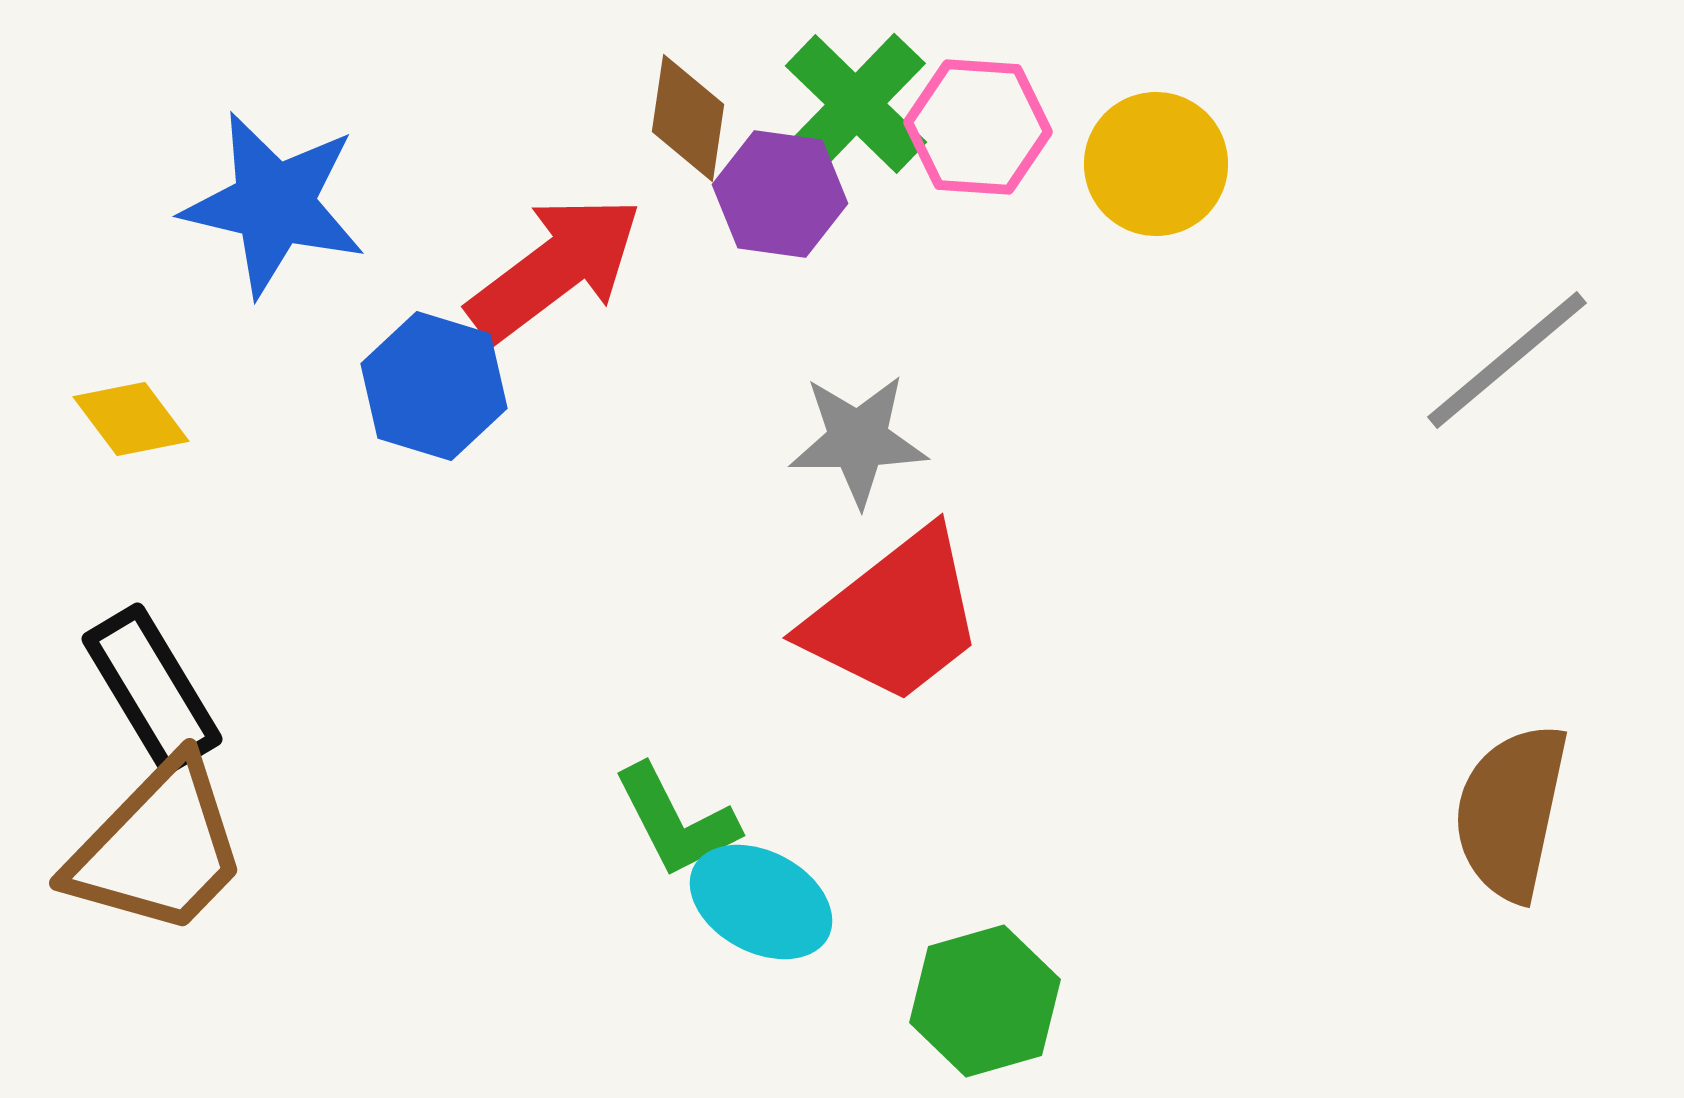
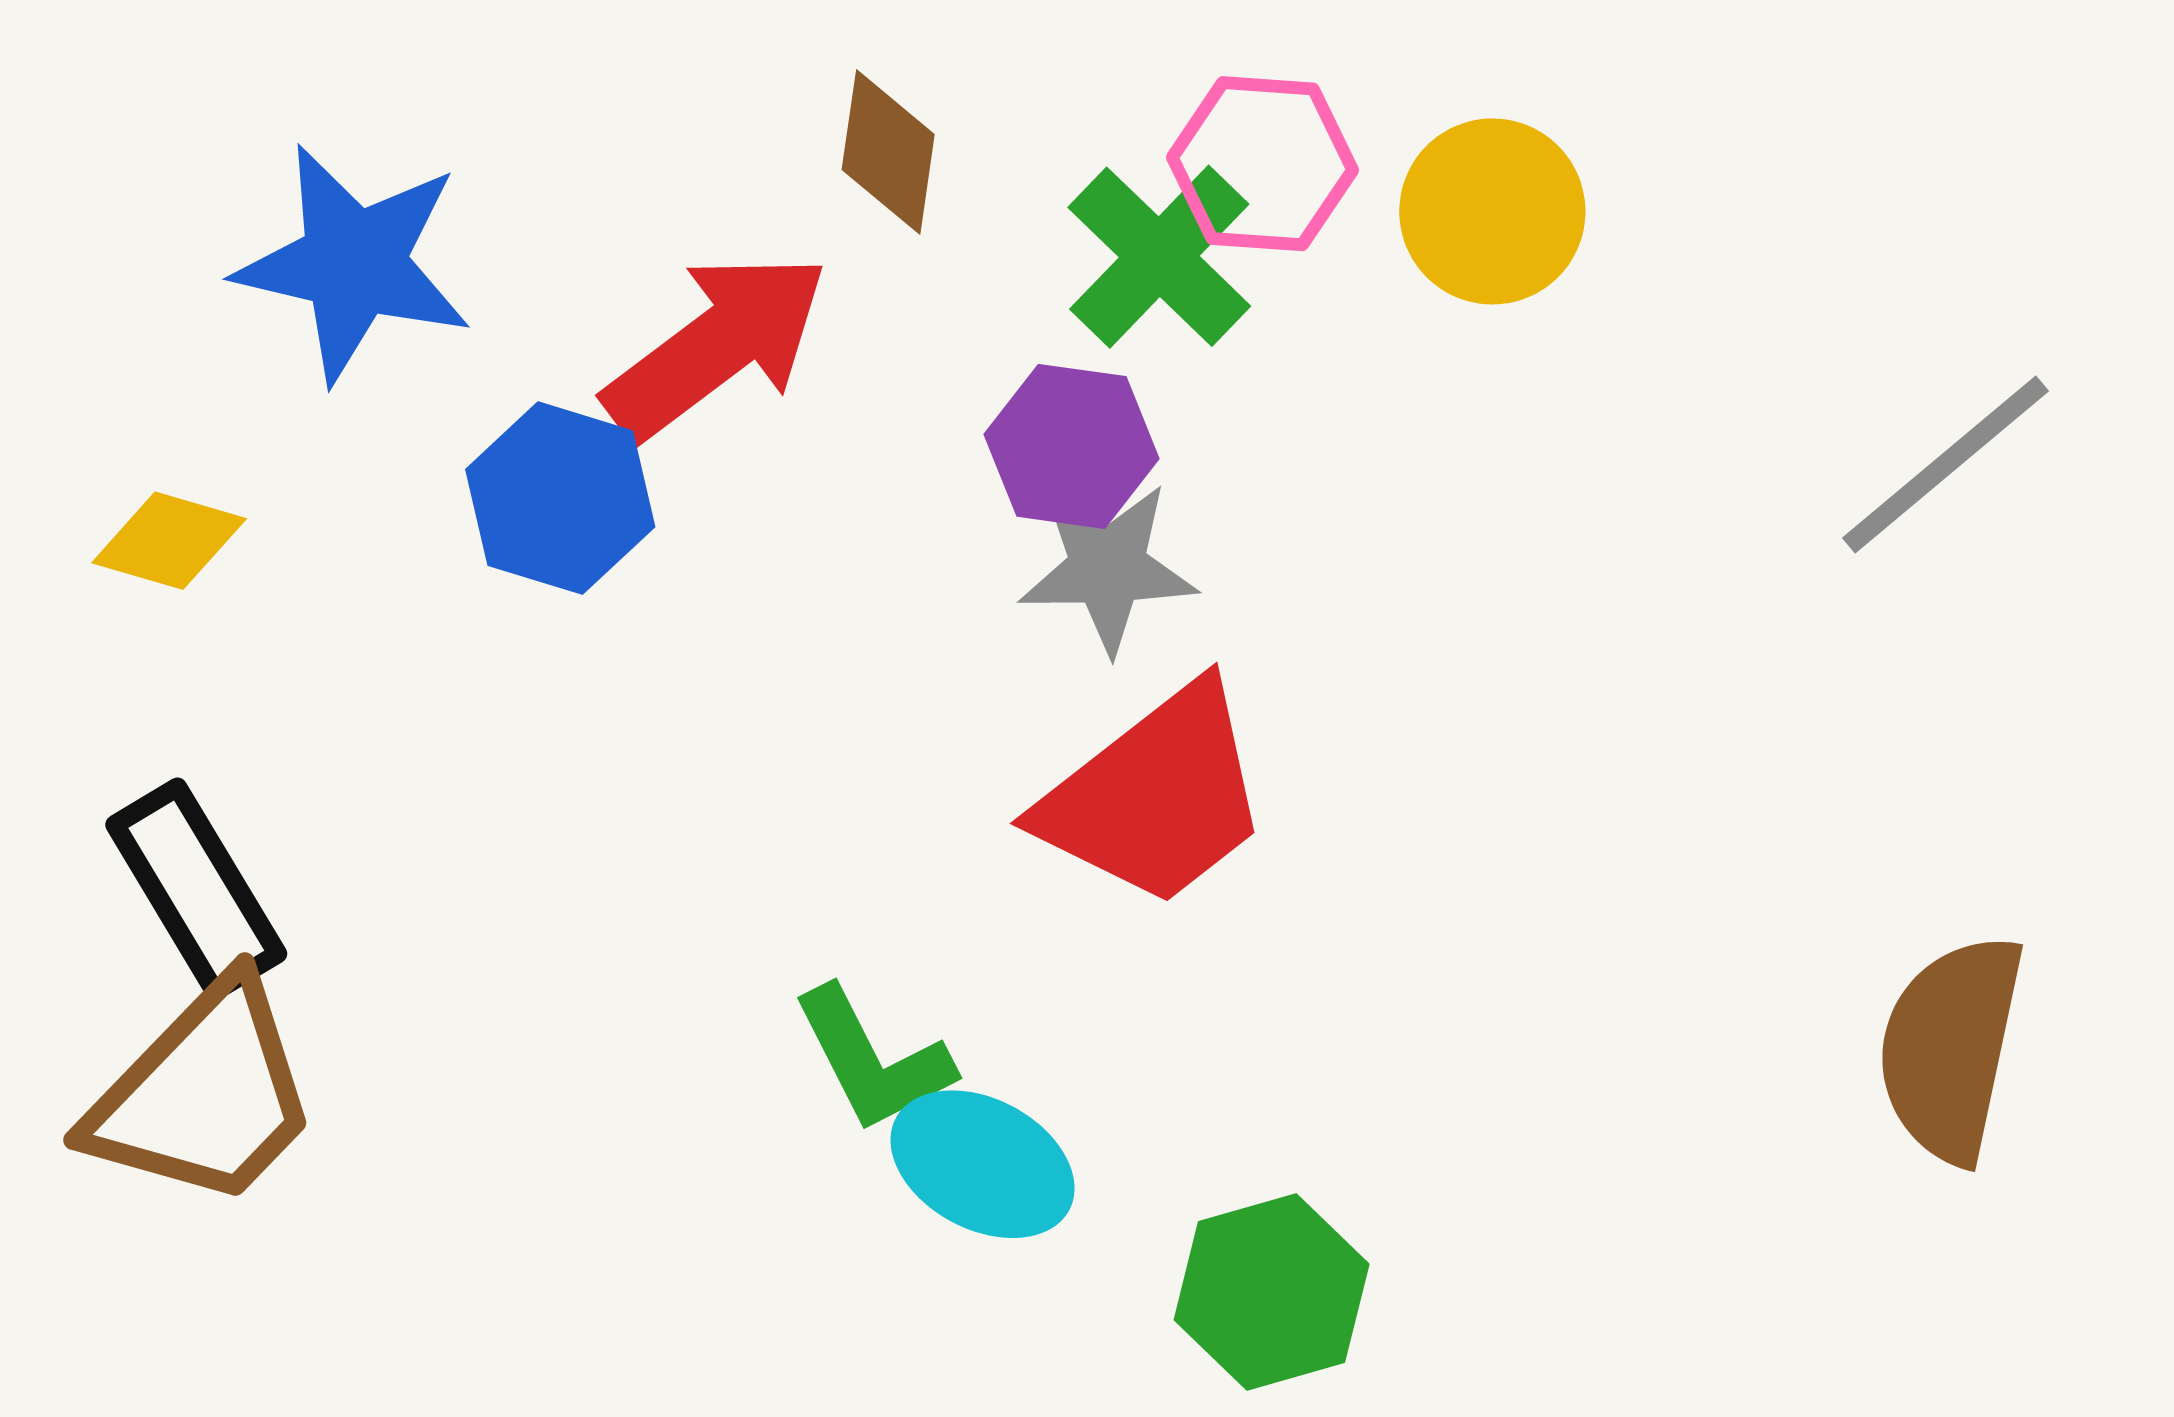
green cross: (856, 104) -> (1159, 257), moved
purple hexagon: (780, 194) -> (1072, 446), moved
yellow diamond: (131, 419) -> (169, 541), turned -37

